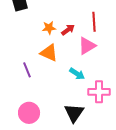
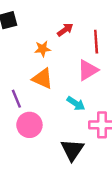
red arrow: (68, 30) -> (65, 30), moved
pink circle: (29, 113) -> (29, 125), moved

